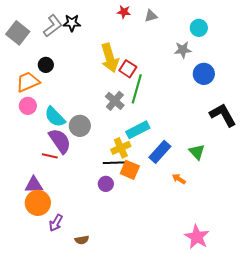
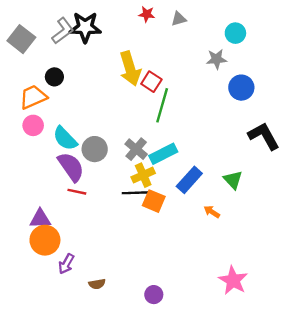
black star: (72, 23) -> (85, 27), size x1.5
gray cross: (115, 101) -> (136, 149), moved
red line: (50, 156) -> (77, 192), moved
purple circle: (106, 184) -> (154, 295), moved

